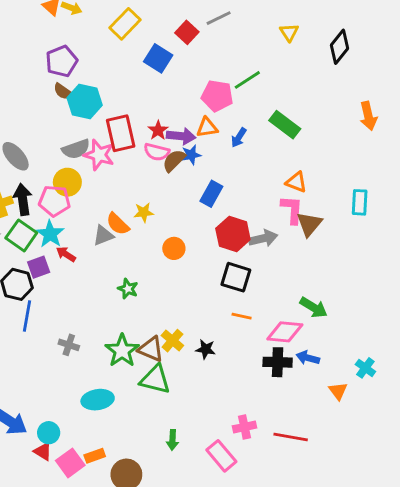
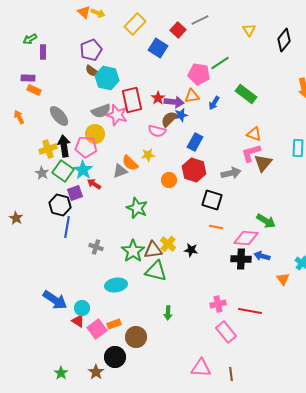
pink semicircle: (157, 152) -> (157, 131), moved
pink L-shape: (292, 210) -> (251, 153), turned -110
red hexagon: (233, 234) -> (194, 170), moved
green star: (128, 289) -> (137, 208), size x1.5
brown triangle: (151, 349) -> (153, 250), turned -30
pink rectangle: (221, 456) -> (226, 332), moved

